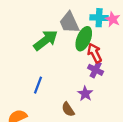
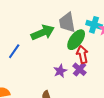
blue line: (38, 85) -> (14, 51), moved
purple star: (85, 94) -> (60, 71), moved

